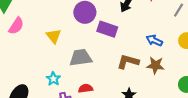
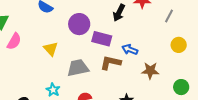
blue arrow: (154, 40) -> (130, 50), moved
brown L-shape: (128, 62) -> (111, 63), moved

